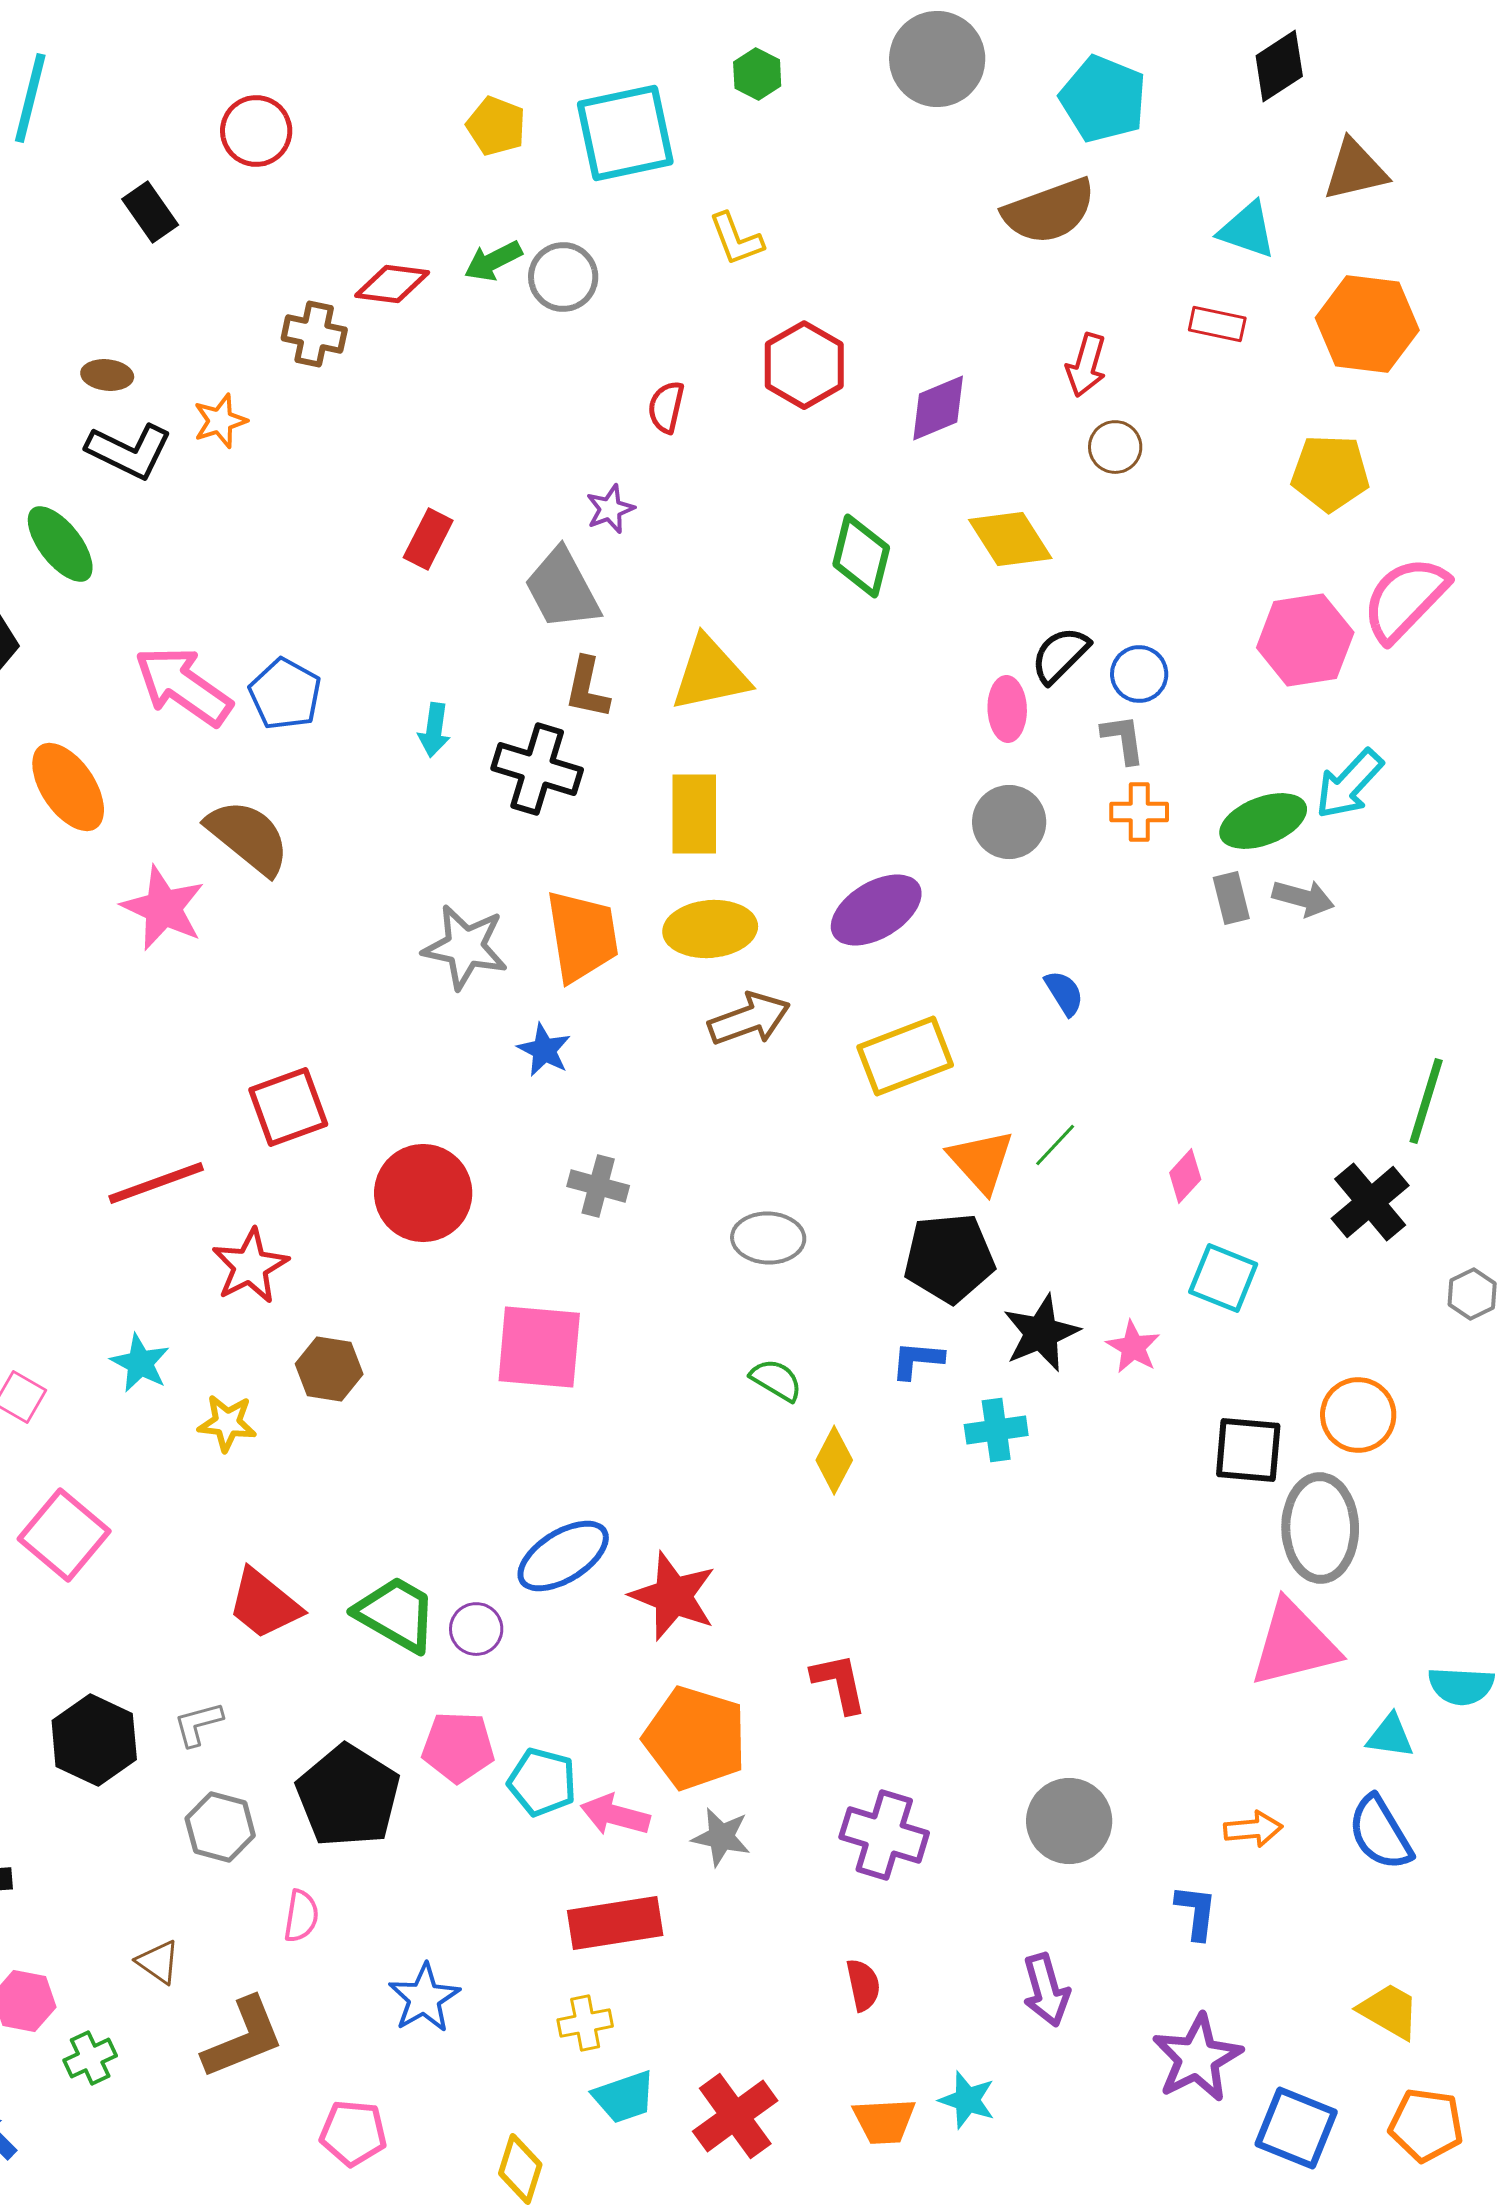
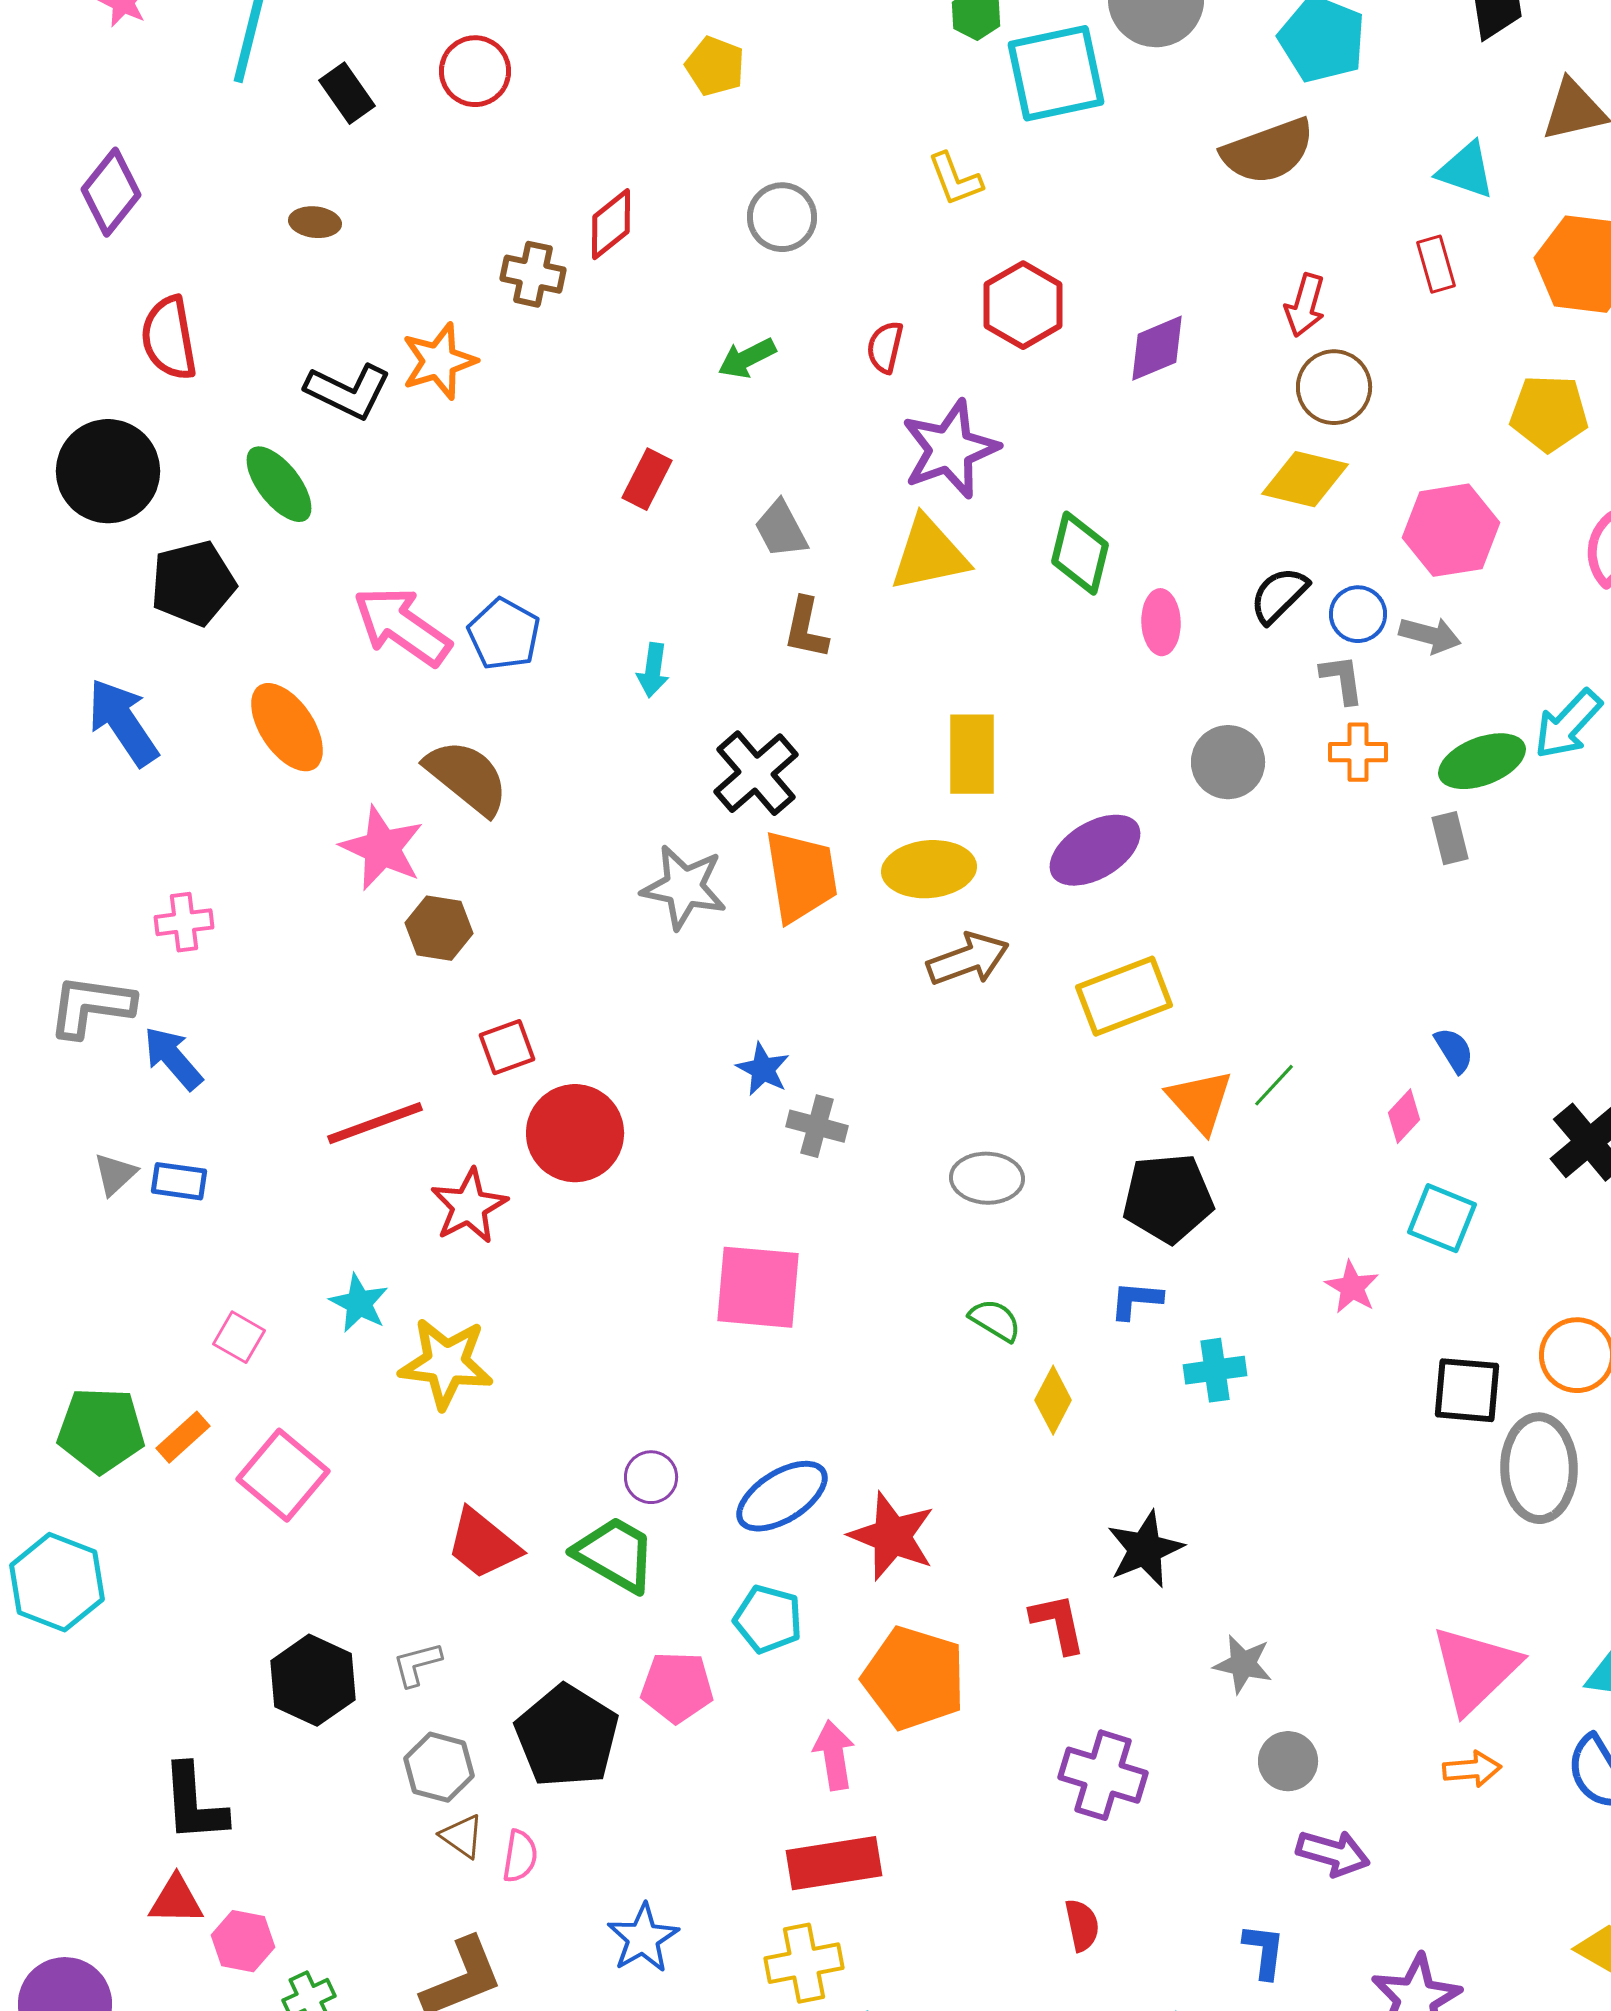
cyan square: (625, 133) -> (1056, 73), moved
black rectangle: (150, 212) -> (347, 93), moved
green arrow: (493, 261) -> (747, 358), moved
red diamond: (392, 284) -> (611, 224), turned -46
red rectangle: (1217, 324) -> (1436, 264), turned 62
brown ellipse: (107, 375) -> (315, 222), moved
orange star: (220, 421) -> (439, 361), size x1.4
brown circle: (1115, 447) -> (1334, 387), size x1.4
purple star: (610, 509) -> (950, 449), moved, size x2.0
yellow diamond: (1010, 539) -> (1305, 479), moved, turned -44
green diamond: (861, 556) -> (1080, 553), moved
gray trapezoid: (562, 589) -> (781, 529), size x0.7
pink hexagon: (1305, 640) -> (1451, 530), moved
yellow triangle: (710, 674) -> (929, 554), moved
pink ellipse: (1007, 709) -> (1161, 622), moved
black cross: (537, 769) -> (756, 773), moved, turned 32
yellow rectangle: (694, 814) -> (972, 754), moved
gray arrow: (1303, 898) -> (1430, 635), moved
blue semicircle: (1064, 993) -> (1454, 1050), moved
blue star: (544, 1050) -> (763, 1069), moved
red square: (288, 1107) -> (507, 1047), size x0.7
red circle: (423, 1193) -> (575, 1133), moved
black star: (1041, 1333) -> (1145, 1549), moved
brown hexagon: (329, 1369) -> (439, 928), moved
yellow star: (227, 1423) -> (446, 1363), size x1.6
purple circle: (476, 1629) -> (651, 1477), moved
pink triangle: (1294, 1644) -> (1475, 1669), moved, turned -30
cyan pentagon: (542, 1782) -> (768, 1619), moved
pink arrow: (615, 1815) -> (834, 1755), turned 66
gray circle: (1069, 1821) -> (1288, 1761), size x0.7
gray star: (721, 1837) -> (1243, 1664), moved
blue L-shape: (1196, 1912) -> (1264, 1951), moved
brown triangle: (158, 1962) -> (462, 1836), moved
purple arrow: (1046, 1990) -> (1333, 1853), moved, turned -58
yellow cross: (585, 2023) -> (804, 1963), size x1.4

